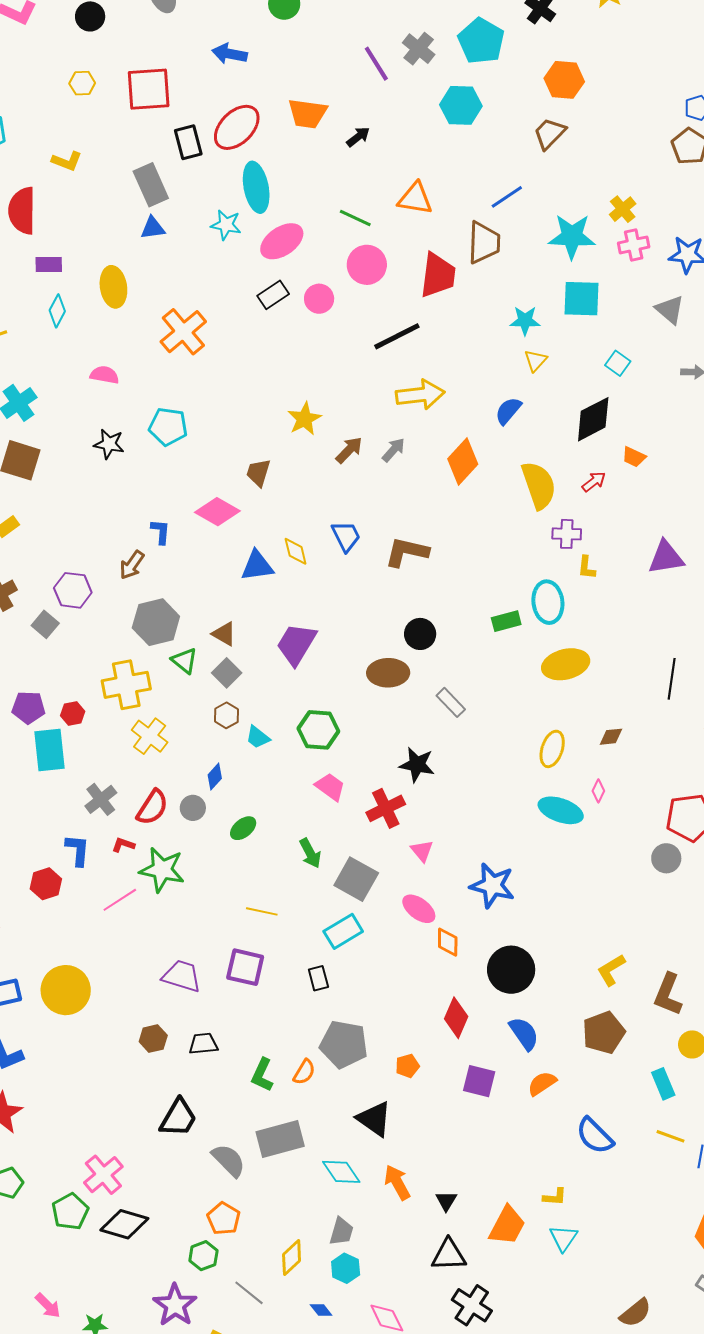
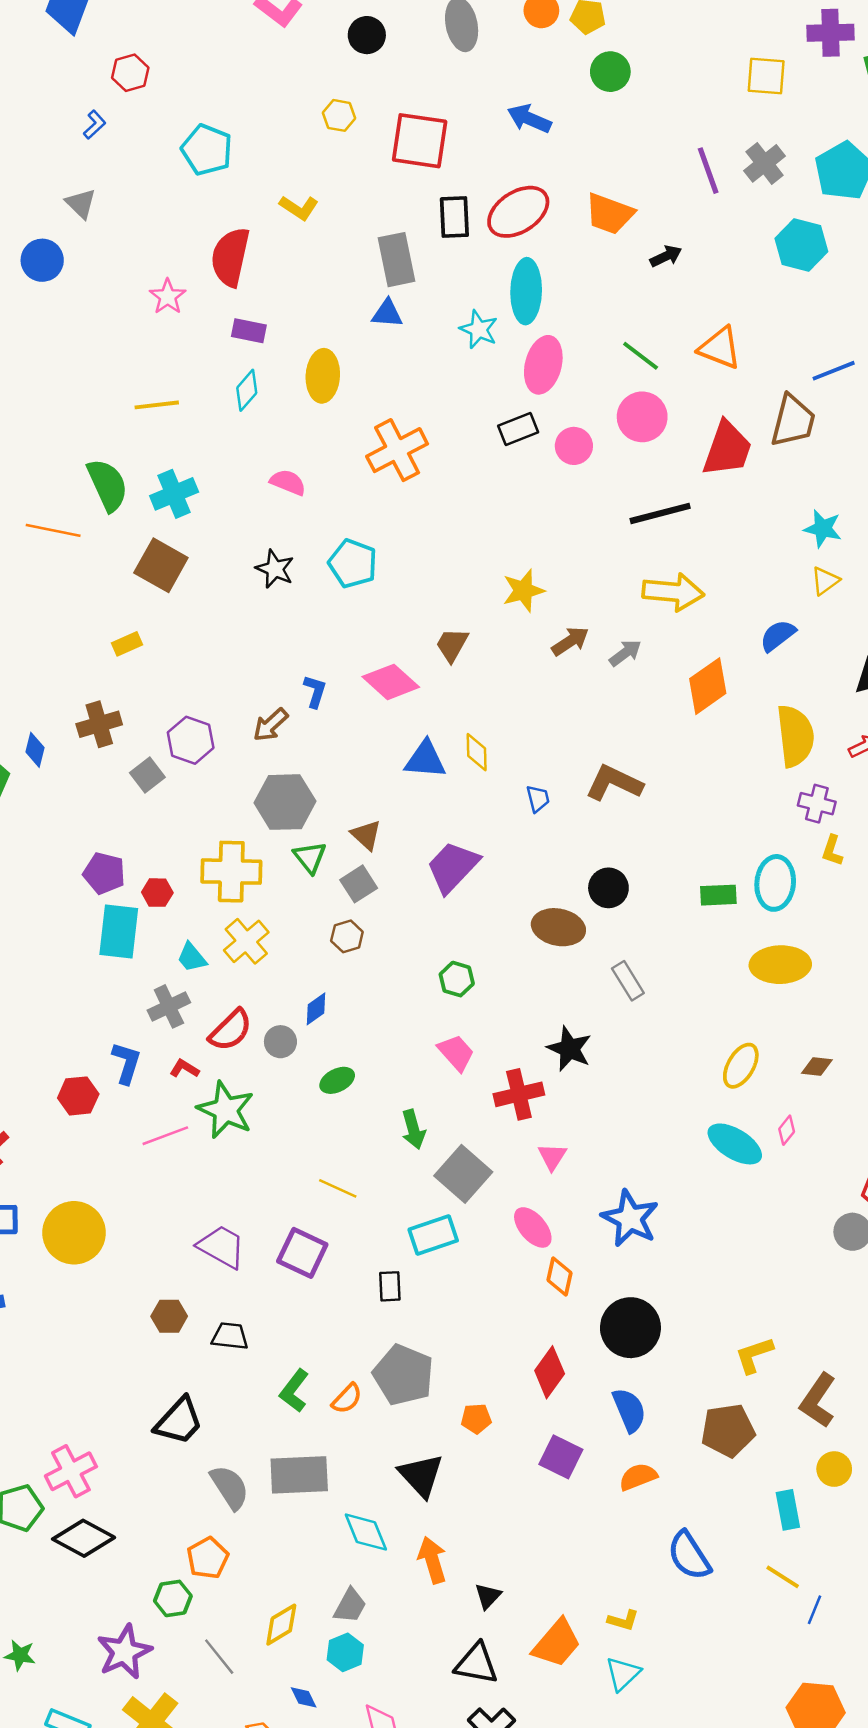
pink ellipse: (282, 241) -> (543, 365), turned -54
blue trapezoid: (346, 536) -> (538, 799), moved, size x0.7
green hexagon: (318, 730) -> (457, 979), size x0.7
cyan trapezoid: (258, 737) -> (192, 957), moved

